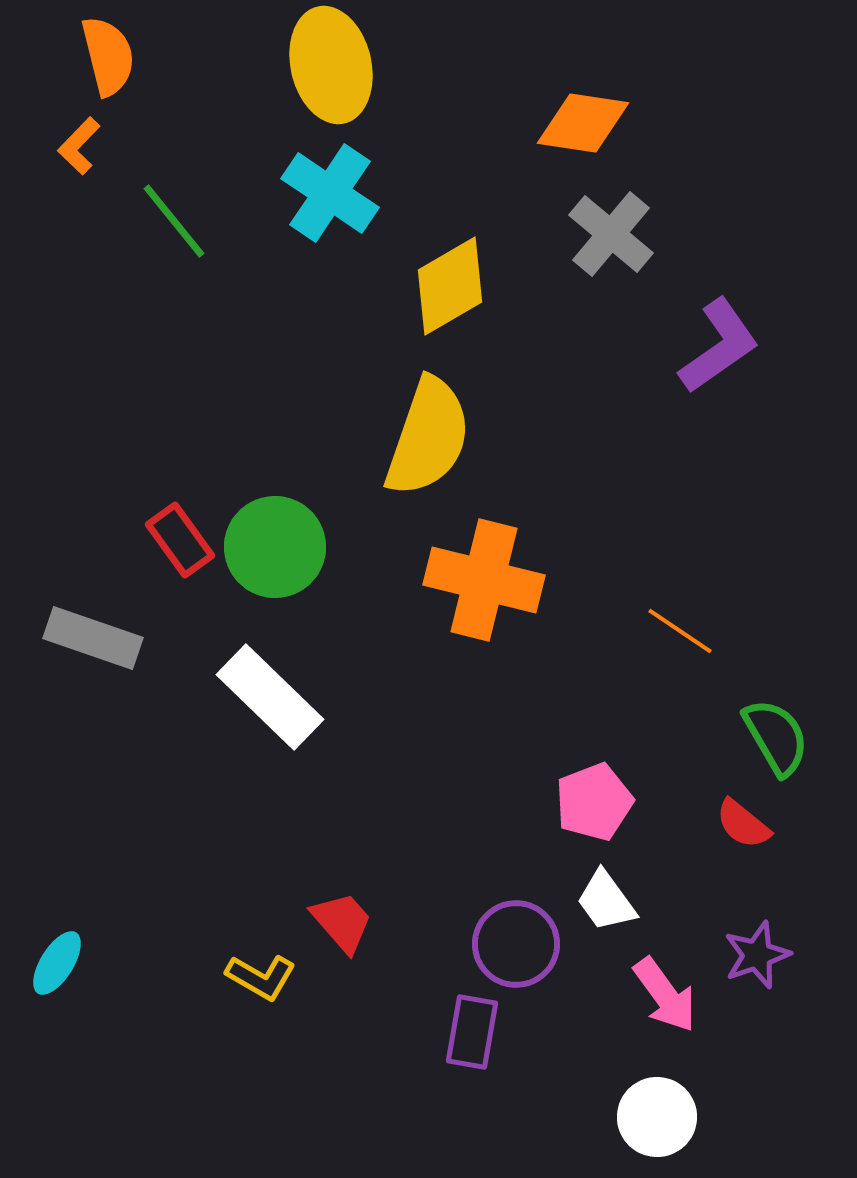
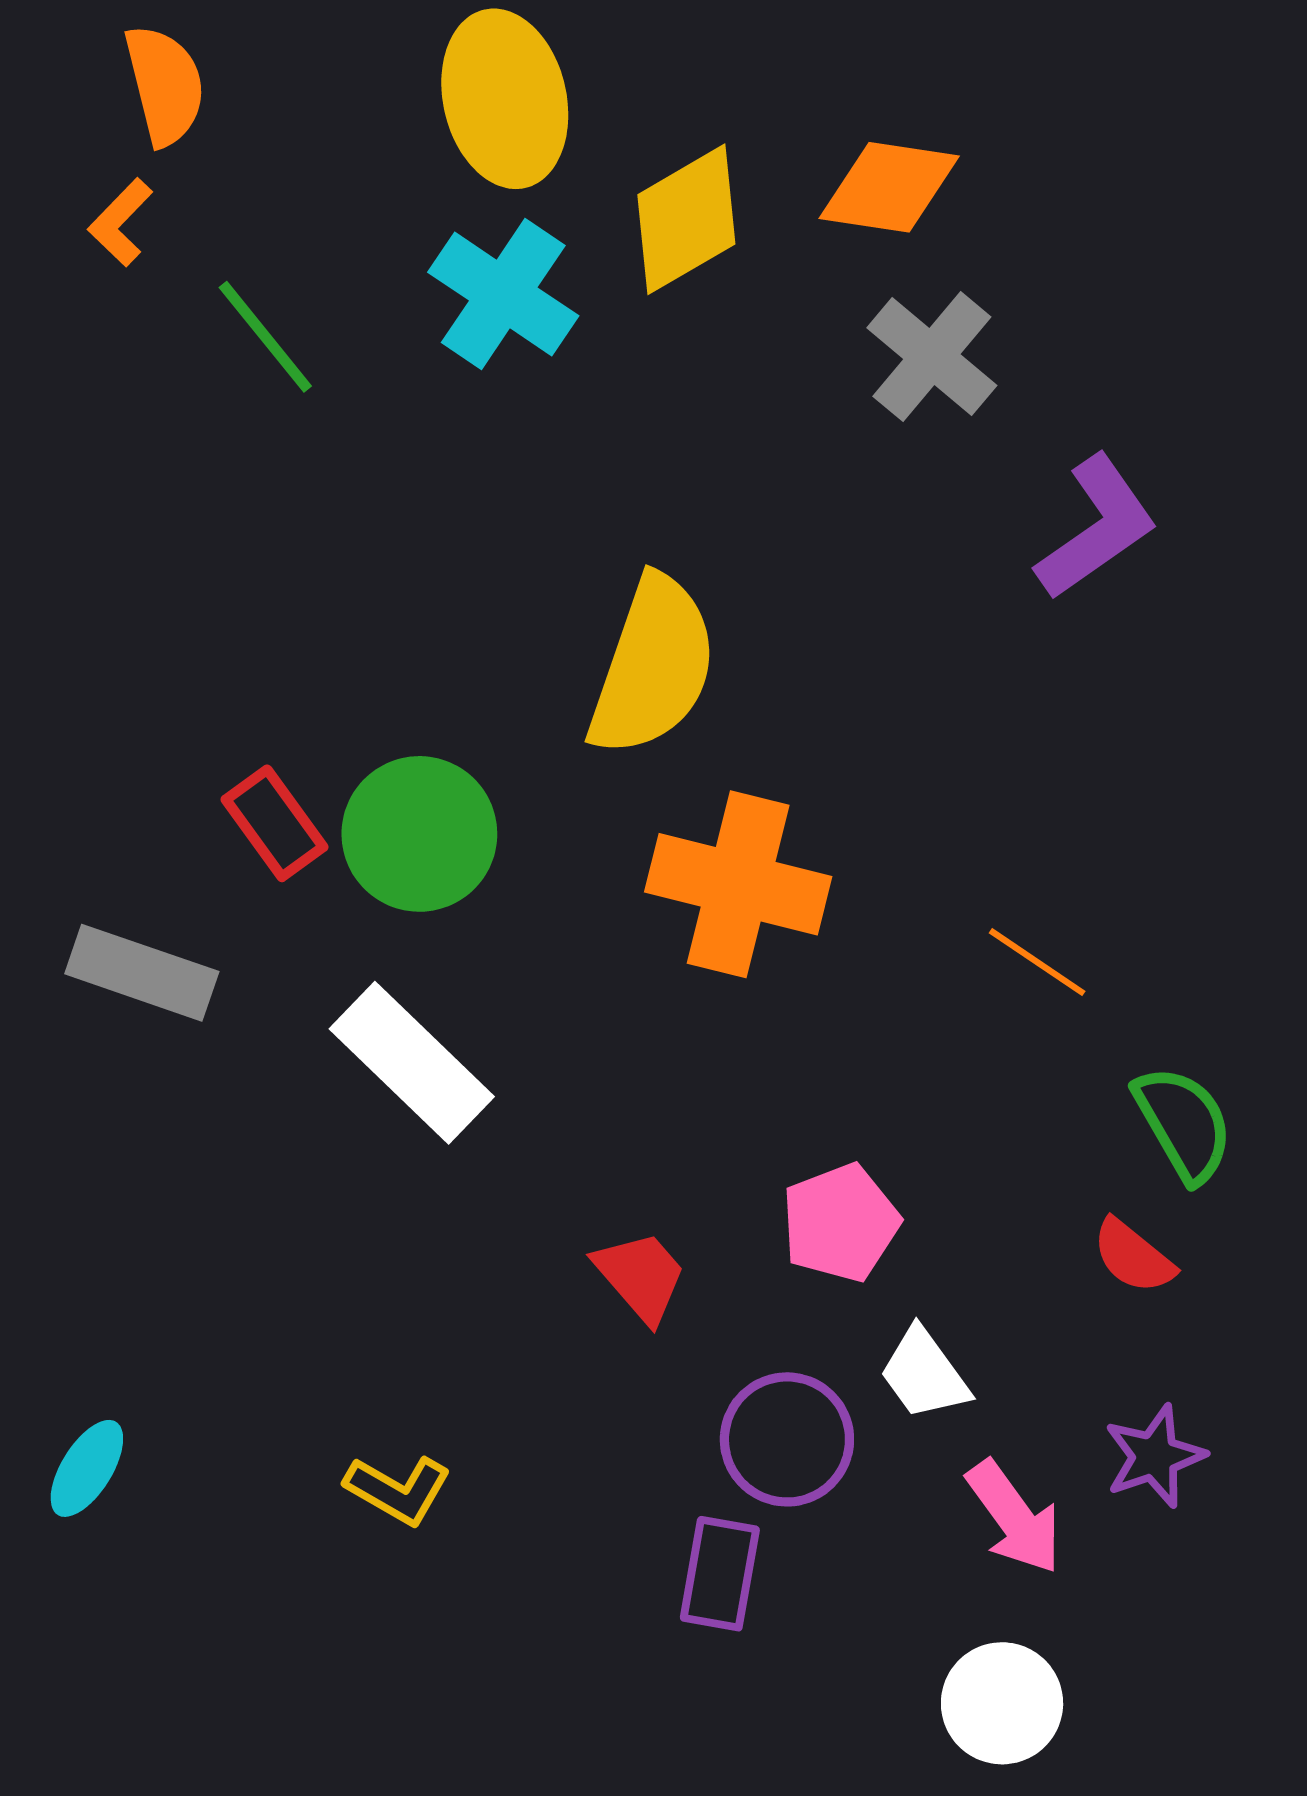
yellow diamond: (450, 286) -> (686, 219), moved
pink pentagon: (594, 802) -> (840, 1223), moved
red trapezoid: (342, 922) -> (641, 1276), moved

